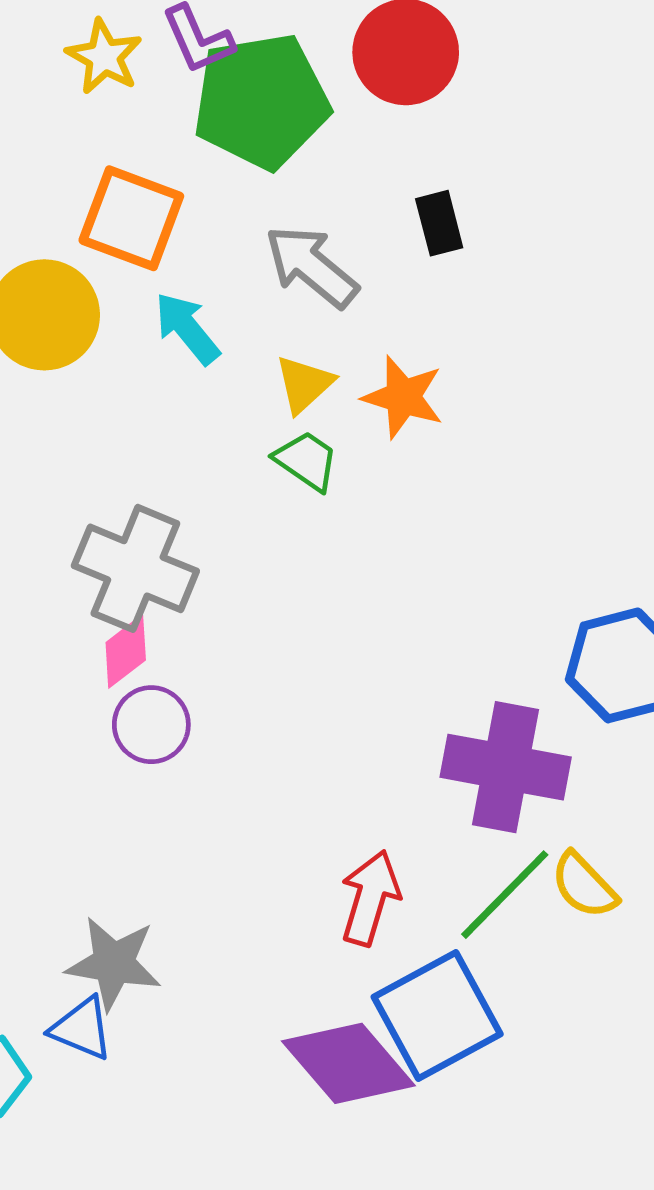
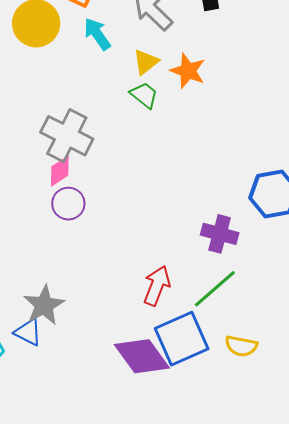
purple cross: (506, 767) -> (220, 234), size x0.7
yellow semicircle: (584, 885) -> (241, 346), moved, turned -40
gray star: (114, 963) -> (44, 305), turned 30

